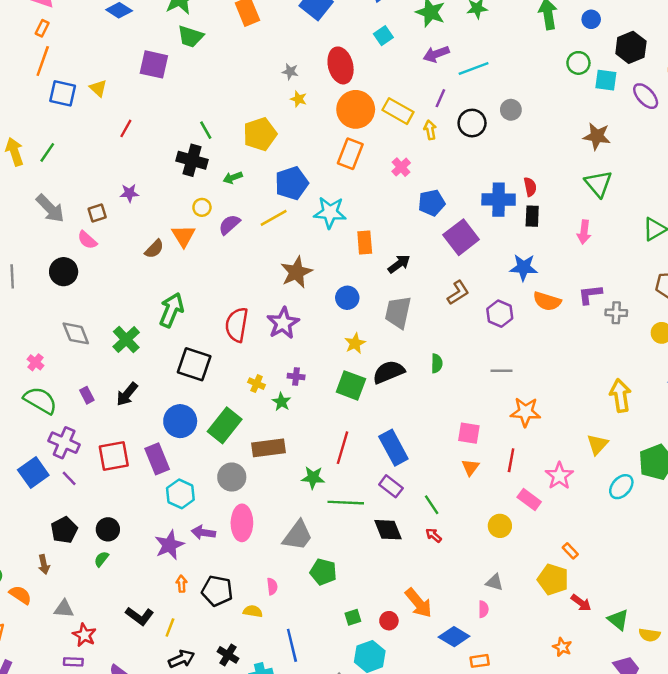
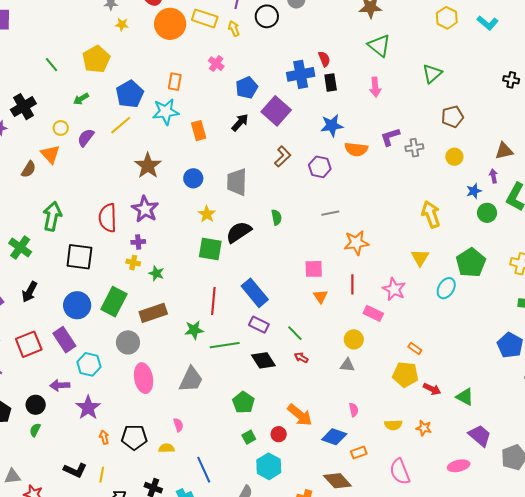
orange rectangle: (350, 154) -> (175, 82), moved, size x0.7
black cross: (192, 160) -> (23, 107), moved, turned -35
black arrow: (399, 264) -> (240, 122), moved
purple cross: (296, 376) -> (138, 242), moved
purple arrow: (203, 532) -> (60, 385), moved
green pentagon: (323, 572) -> (243, 402), moved, turned 30
gray triangle: (494, 582) -> (347, 365), moved
yellow semicircle: (650, 635) -> (393, 425), moved

